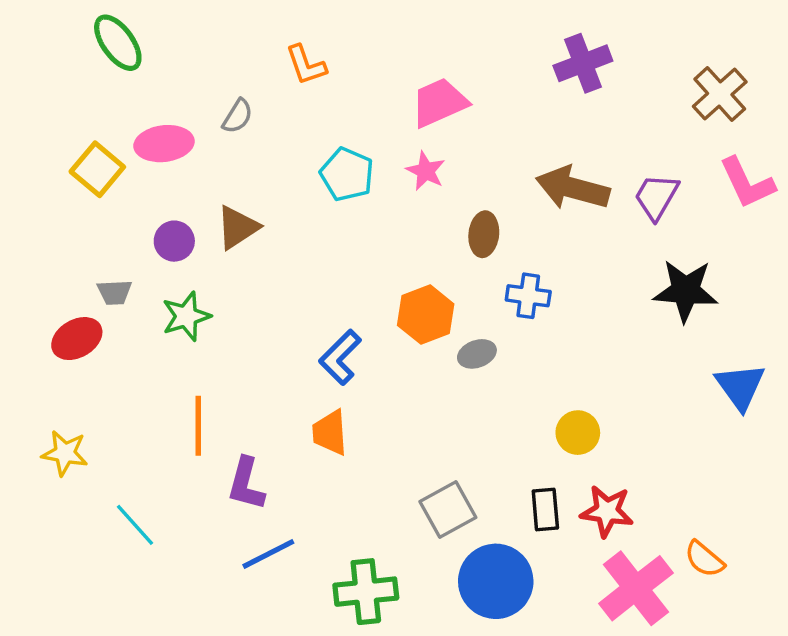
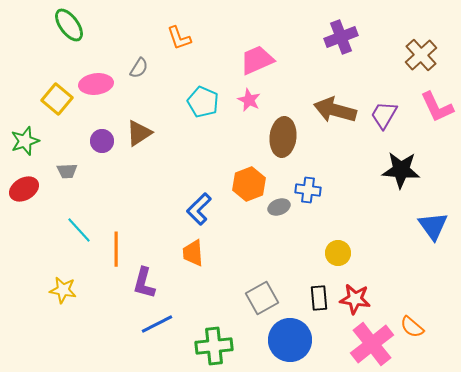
brown ellipse: (484, 234) -> (283, 137), size x1.5
blue cross: (528, 296) -> (308, 190), moved
green star: (186, 316) -> (25, 141), moved
red ellipse: (77, 339) -> (24, 189), moved
yellow star: (65, 453) -> (63, 290), moved
cyan line: (135, 525) -> (79, 230), moved

